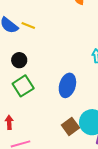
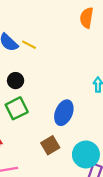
brown square: (70, 126) -> (50, 145), moved

